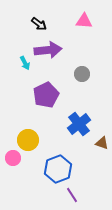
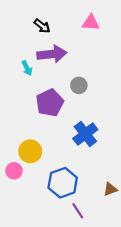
gray circle: (82, 74) -> (79, 85), moved
brown triangle: (102, 143) -> (110, 189), moved, turned -40

